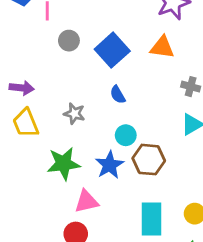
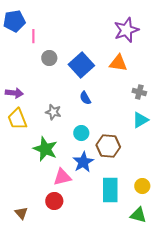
cyan circle: (126, 135) -> (81, 133), moved
green star: (64, 164) -> (45, 149), turned 30
blue star: (110, 165) -> (83, 162), moved

